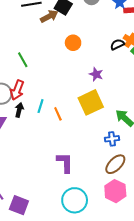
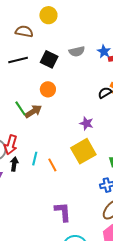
brown arrow: (49, 16) -> (33, 111), moved
orange circle: (73, 43) -> (48, 89), moved
green line: (23, 60) -> (20, 108), moved

